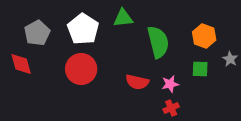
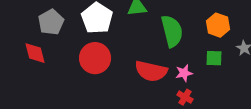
red semicircle: (137, 82) -> (151, 71), size x1.4
red cross: (171, 108) -> (185, 97), turned -35

